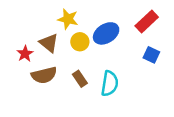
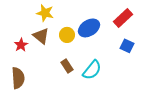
yellow star: (68, 19) -> (45, 13), moved
brown semicircle: (44, 75) -> (18, 78), moved, turned -80
cyan semicircle: (110, 84) -> (92, 70), turned 30

